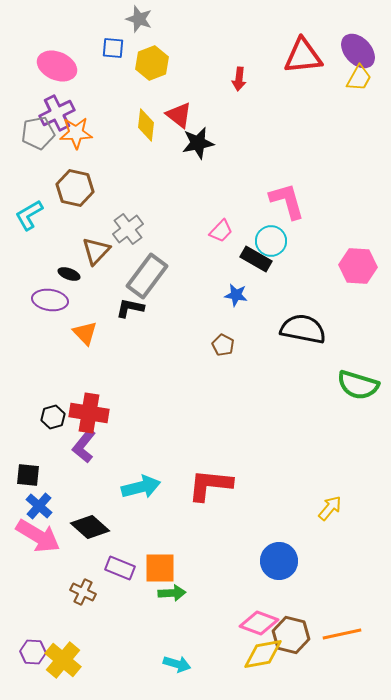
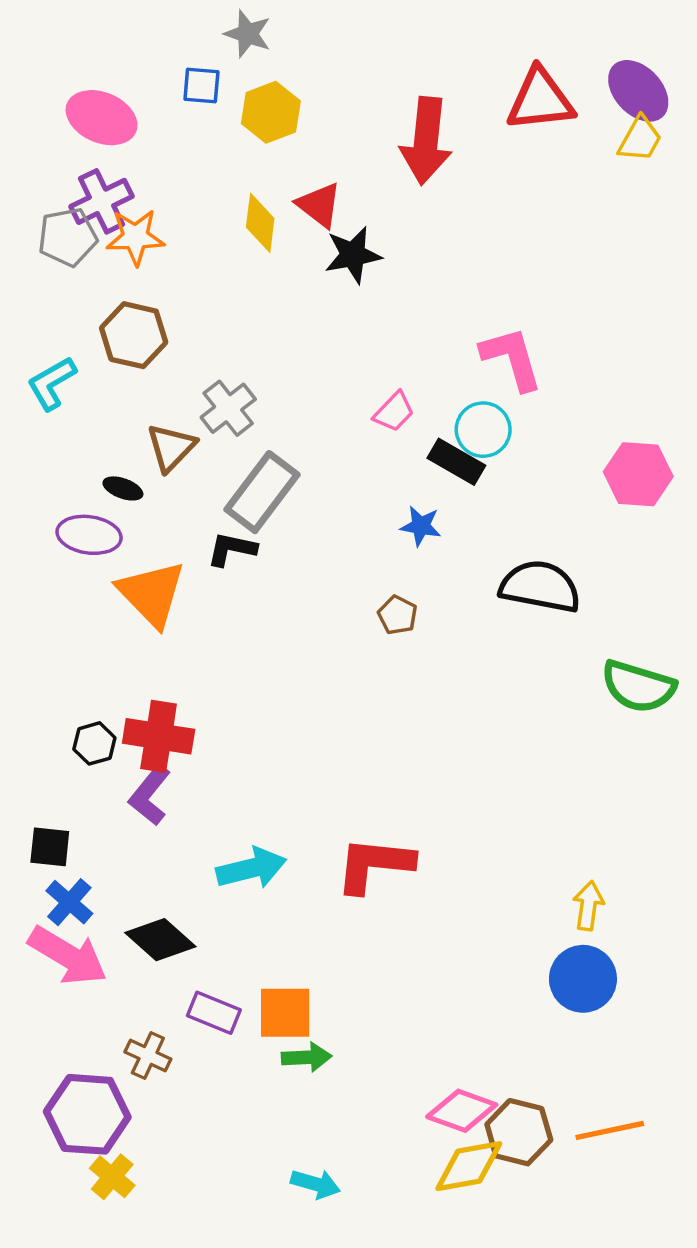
red arrow: (239, 79) -> (426, 141), size x2.0
orange triangle: (85, 333) -> (151, 594), size x1.6
yellow arrow: (330, 508) -> (588, 906), turned -32
blue circle: (279, 561) -> (583, 979), moved
purple hexagon: (33, 652) -> (87, 1114), moved, size x1.8
yellow cross: (63, 660) -> (112, 1177), size x0.7

